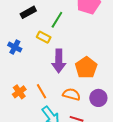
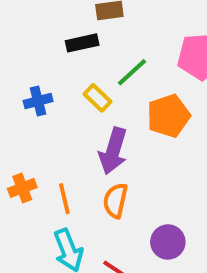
blue cross: (15, 47) -> (38, 101), turned 32
orange pentagon: (86, 68) -> (168, 116), moved
orange semicircle: (71, 94) -> (115, 201), moved, turned -108

